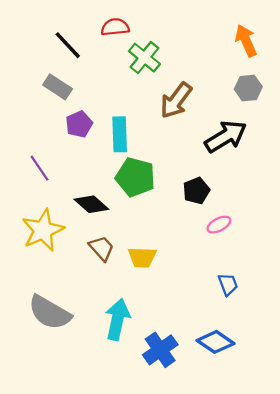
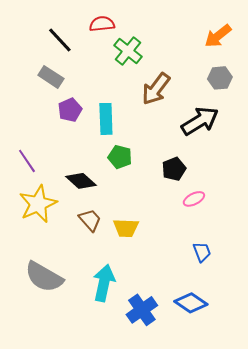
orange arrow: (246, 41) -> (218, 36), turned -104
purple line: (39, 168) -> (27, 161), moved
green pentagon: (135, 177) -> (120, 157), size x0.7

